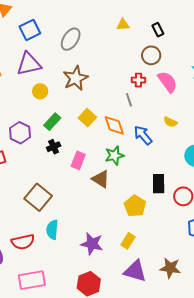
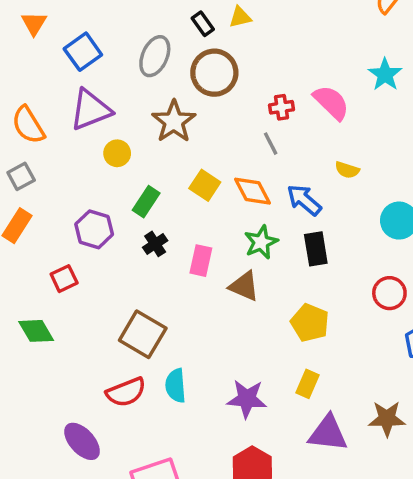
black rectangle: (158, 30) -> (203, 24), moved
brown circle: (151, 55) -> (214, 73), moved, size x1.4
black rectangle: (159, 184) -> (316, 249), moved
red semicircle: (23, 242) -> (126, 392), moved

